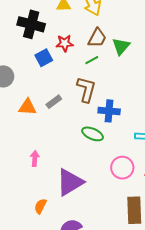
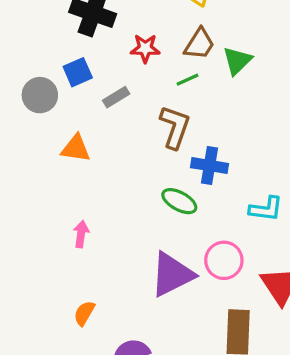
blue square: (44, 58) -> (78, 72), moved
gray rectangle: (54, 102) -> (116, 97), moved
purple triangle: (70, 182) -> (172, 275), moved

